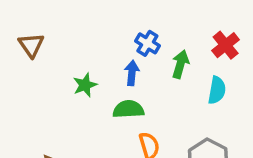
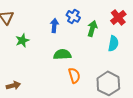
blue arrow: (132, 73) -> (54, 25), moved
green star: (85, 85) -> (22, 40), moved

